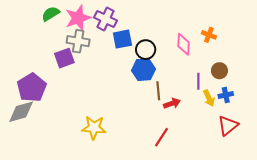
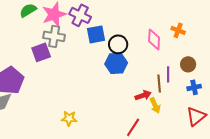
brown line: (158, 91) -> (159, 83), moved
yellow arrow: (209, 98) -> (155, 105), moved
yellow star: (94, 128) -> (69, 118), size x0.7

